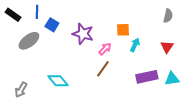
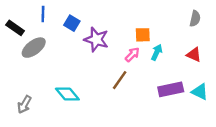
black rectangle: (13, 15) -> (15, 28), moved
blue square: (52, 25) -> (72, 23), moved
red triangle: (167, 47) -> (194, 55), turned -40
pink arrow: (105, 49) -> (132, 55), moved
cyan triangle: (172, 79) -> (200, 92), turned 35

